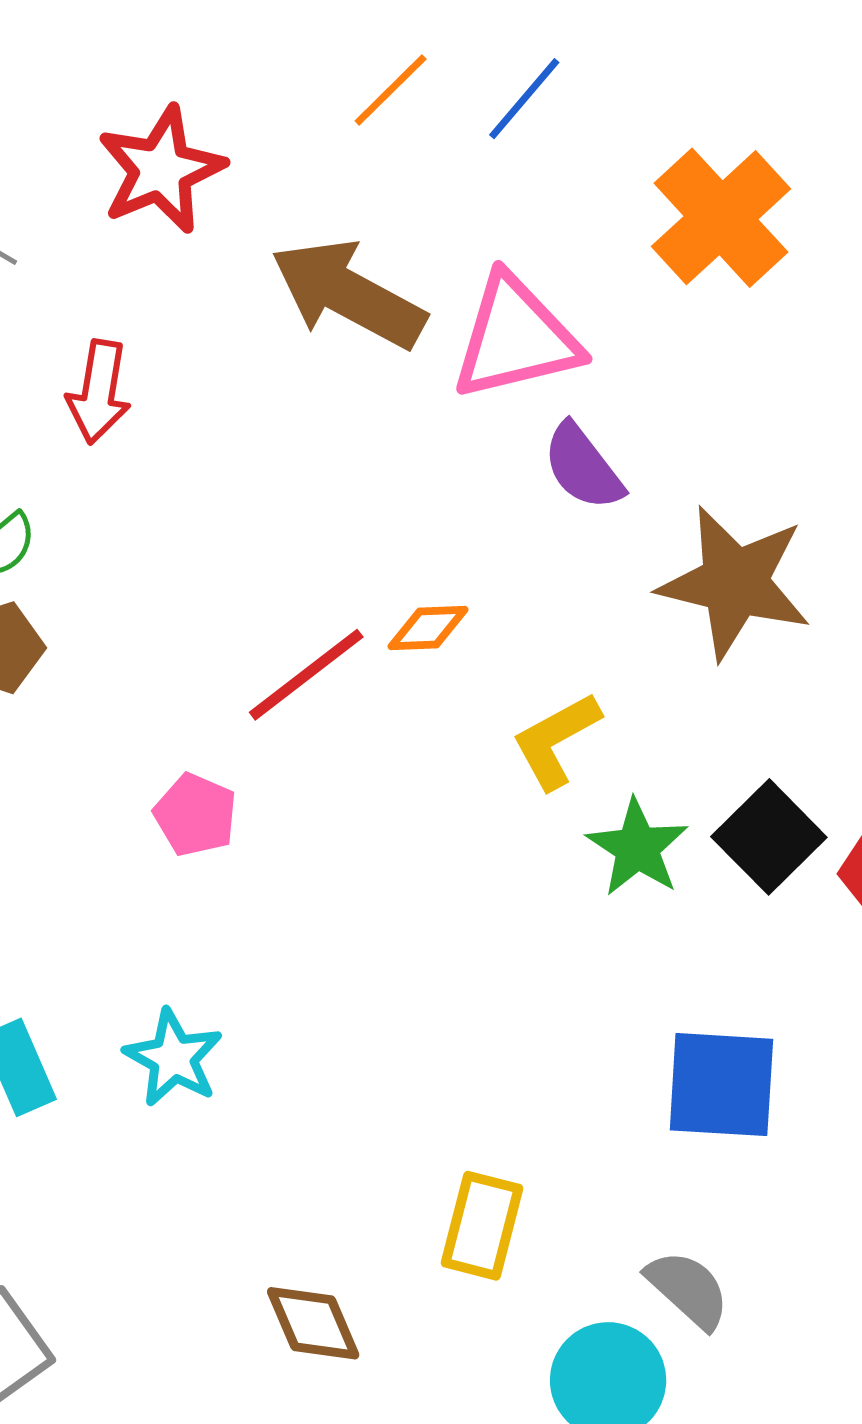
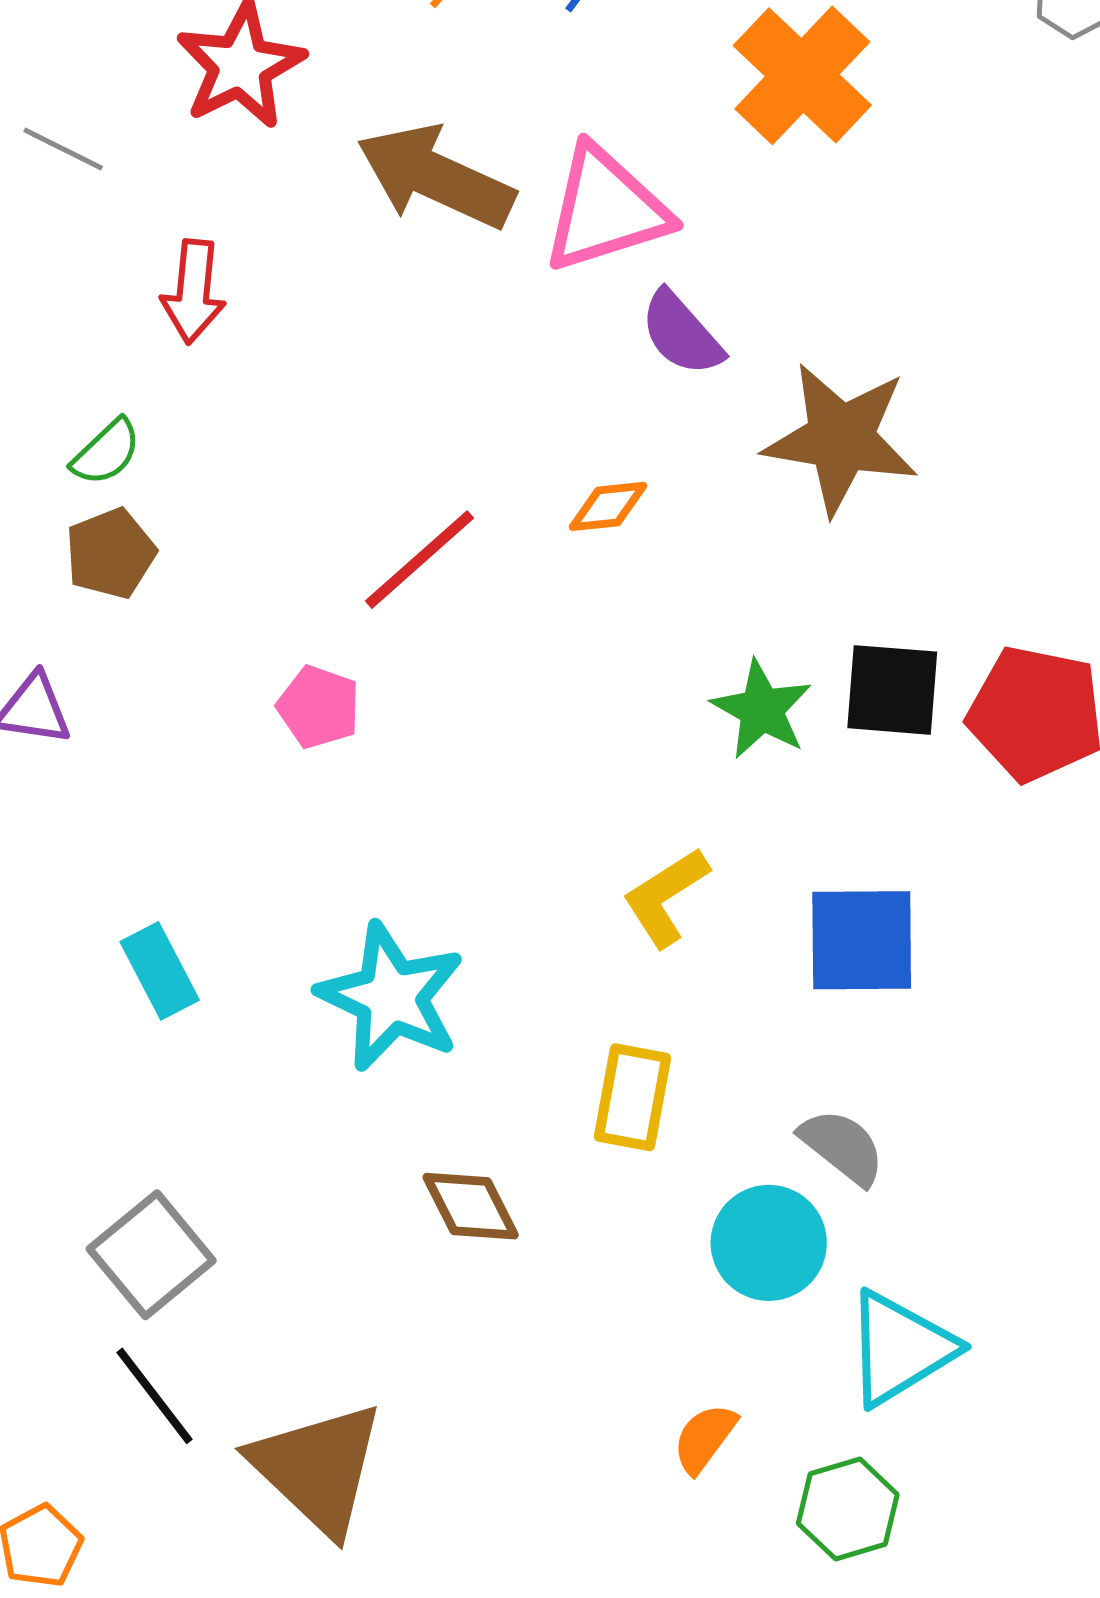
orange diamond: (428, 628) -> (608, 506), moved
yellow L-shape: (556, 740) -> (666, 897), moved
black square: (769, 837) -> (892, 690), turned -37
cyan star: (173, 1058) -> (391, 997), moved, size x1.5

